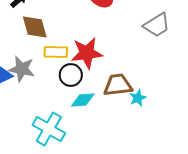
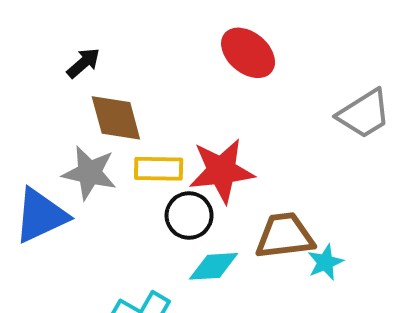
gray star: (22, 69) -> (89, 173), moved

